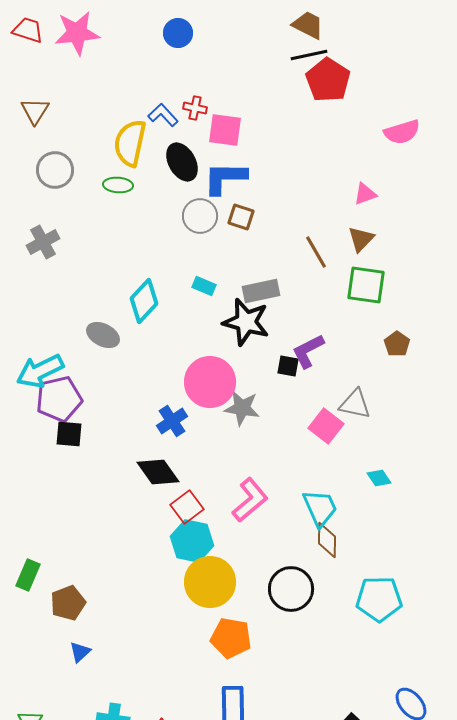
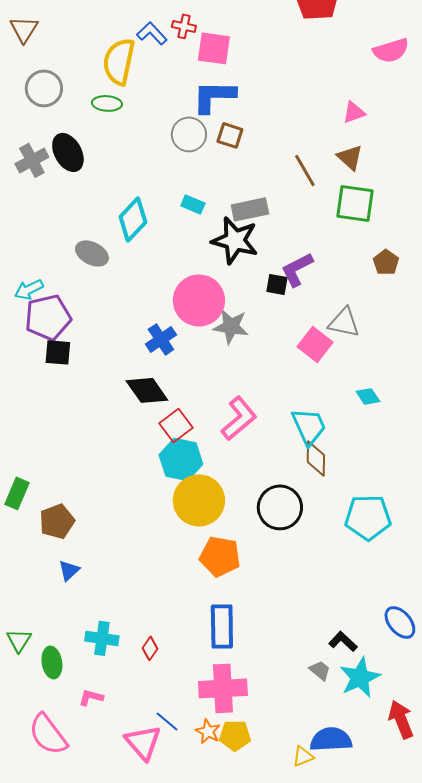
black ellipse: (182, 162) -> (68, 152), moved
brown triangle: (361, 239) -> (350, 157), turned -32
cyan arrow: (40, 371) -> (29, 289), size x0.6

